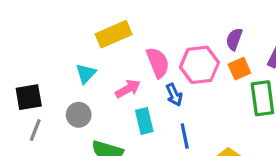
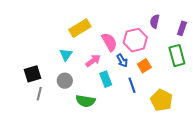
orange square: (239, 69) -> (144, 66), moved

